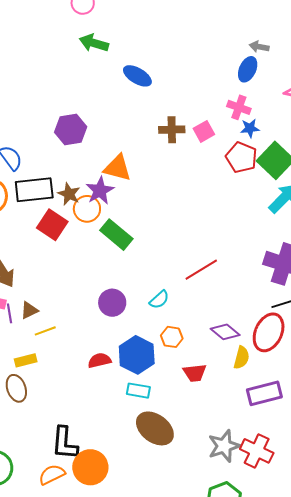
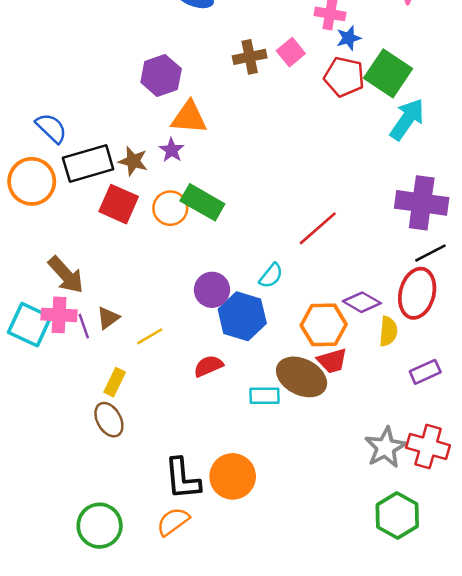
purple hexagon: (71, 130) -> (161, 75), moved
purple star: (100, 191) -> (172, 150), size x0.7
orange circle: (87, 209) -> (170, 208), moved
yellow line: (45, 331) -> (150, 336), moved
orange hexagon: (172, 337) -> (324, 325), moved, size x1.6
blue hexagon: (137, 355) -> (242, 316), moved
yellow rectangle: (26, 360) -> (115, 382), turned -40
purple rectangle: (264, 393) -> (425, 372), size x0.7
brown ellipse: (155, 428) -> (302, 377), moved
orange circle: (90, 467) -> (233, 476), moved

